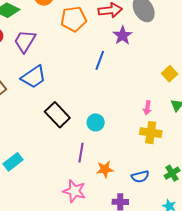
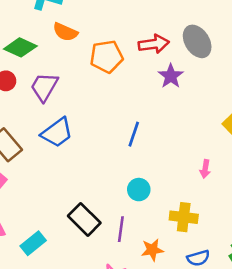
blue line: (100, 60) -> (134, 134), moved
black rectangle: (57, 115) -> (84, 219), moved
yellow cross: (151, 133) -> (184, 217), moved

